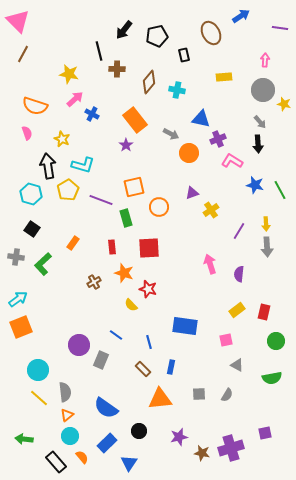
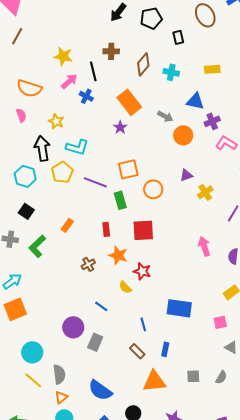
black line: (99, 51) -> (93, 71), moved
yellow rectangle: (224, 77) -> (212, 69), moved
blue line: (116, 335) -> (101, 306), moved

